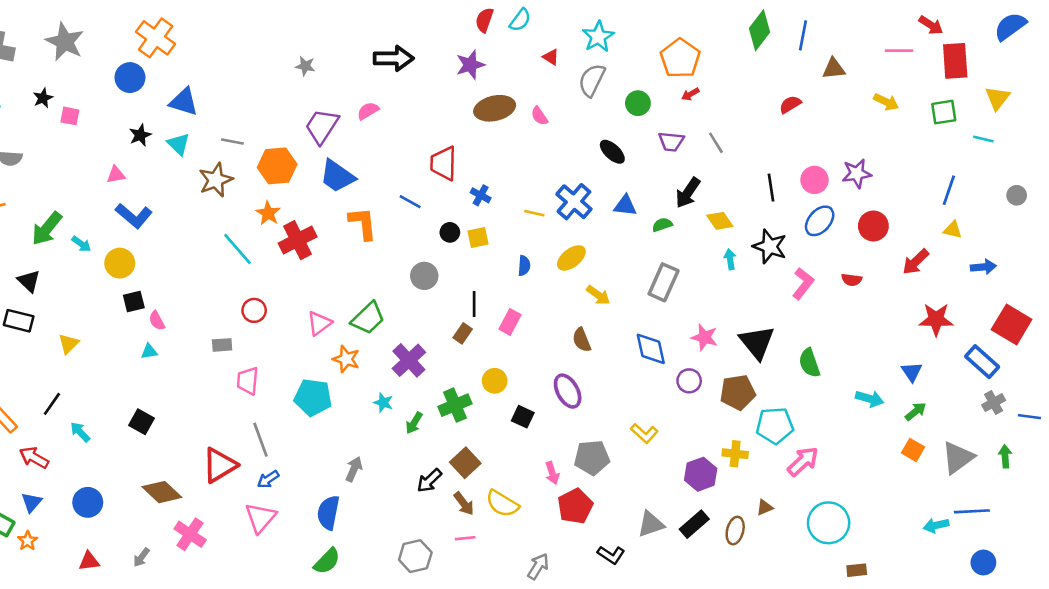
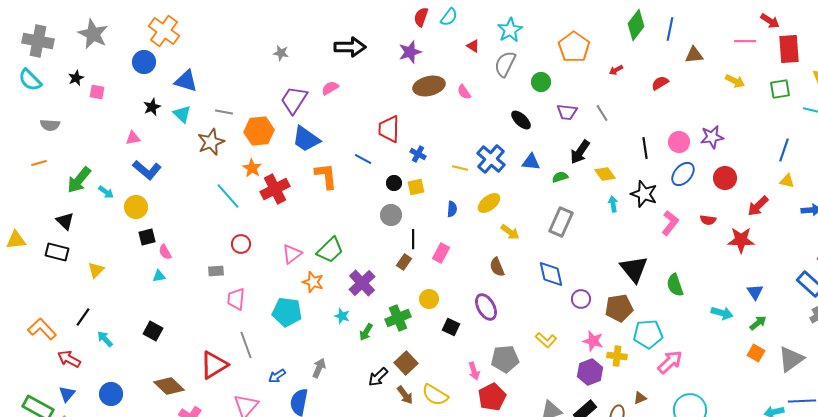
red arrow: (690, 94) -> (616, 70), moved
gray circle: (424, 276) -> (391, 215), moved
red star: (936, 319) -> (741, 240), moved
pink star: (704, 337) -> (593, 341), moved
blue arrow: (268, 479) -> (277, 376), moved

